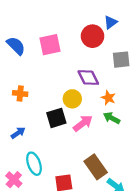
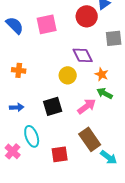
black square: (56, 118) -> (53, 106), moved
pink arrow: (83, 123) -> (87, 106), moved
blue arrow: (18, 133) -> (17, 107), turned 32

